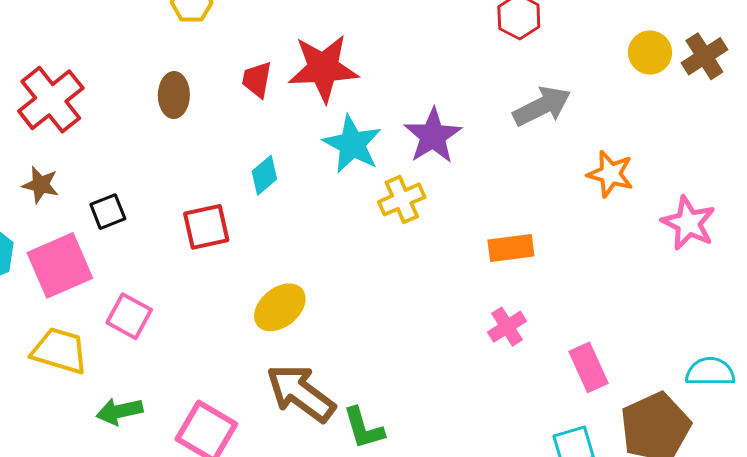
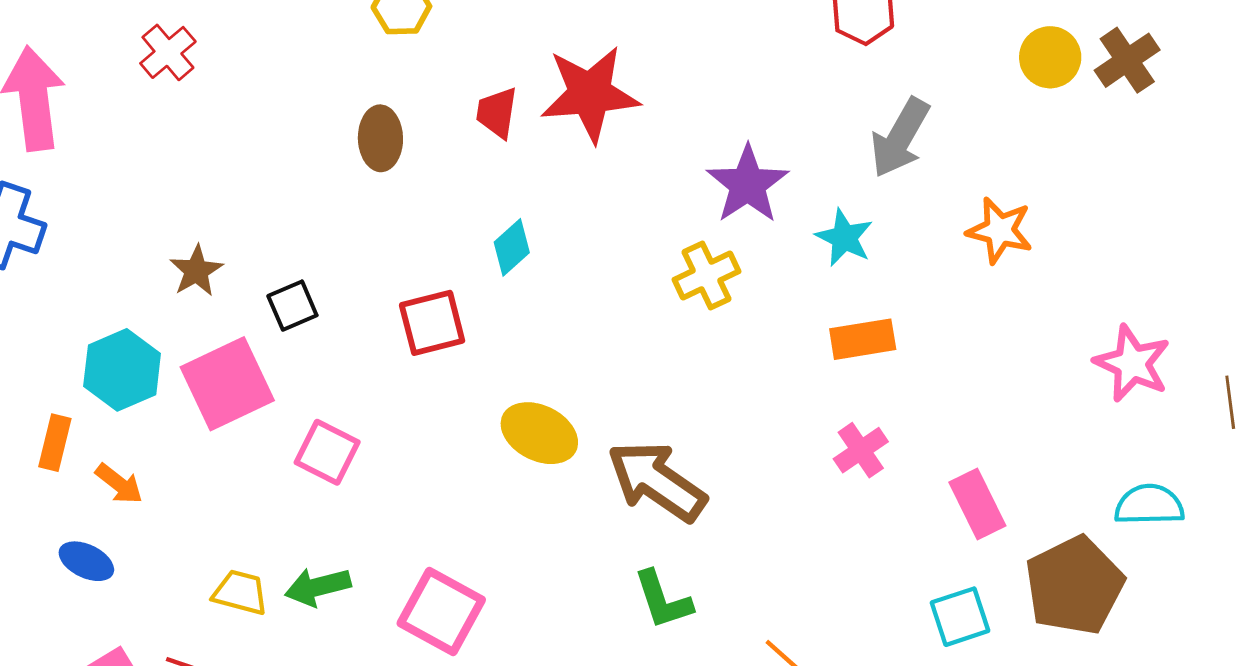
red cross: (51, 100) -> (168, 52), moved, size x0.6
gray arrow: (542, 106) -> (900, 138), turned 148
cyan star: (352, 144) -> (844, 238), moved, size x0.7
brown star: (40, 185) -> (196, 271), turned 30
pink star: (688, 223) -> (1132, 363), moved
yellow ellipse: (280, 307) -> (539, 433), turned 68
yellow trapezoid: (60, 351) -> (240, 592), moved, size x0.7
brown arrow: (301, 393) -> (657, 481), moved

